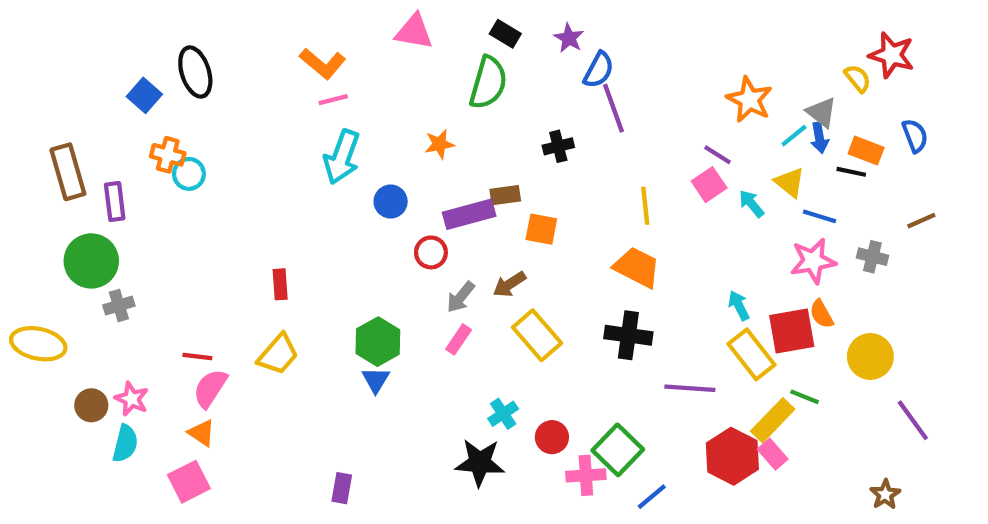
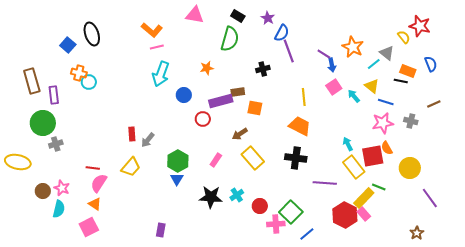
blue arrow: (819, 138) -> (332, 65), moved
purple line: (718, 155) -> (324, 54), moved
gray arrow: (461, 297) -> (148, 140), moved
black star: (480, 463) -> (211, 197), moved

